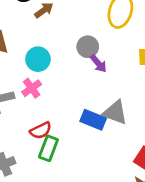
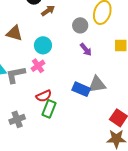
gray circle: (88, 47) -> (80, 25), moved
gray triangle: (115, 112) -> (97, 84), turned -30

